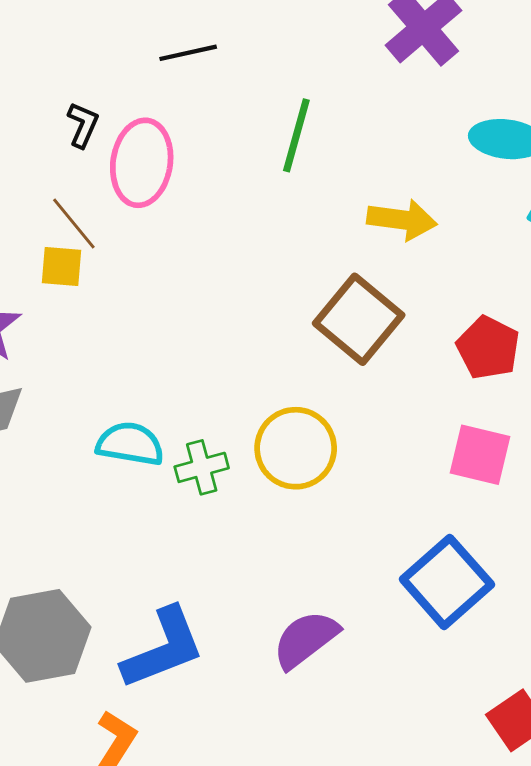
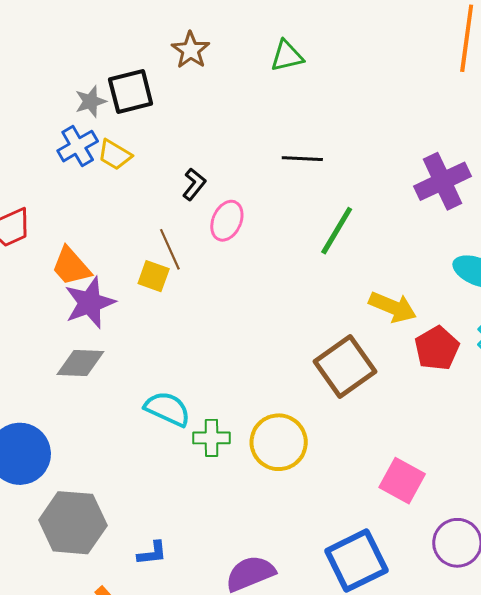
black line: (188, 53) -> (302, 159), moved
pink ellipse: (142, 163) -> (227, 221), size x0.7
red pentagon: (488, 348) -> (437, 348), moved
blue L-shape: (163, 648) -> (152, 553), size x0.5

